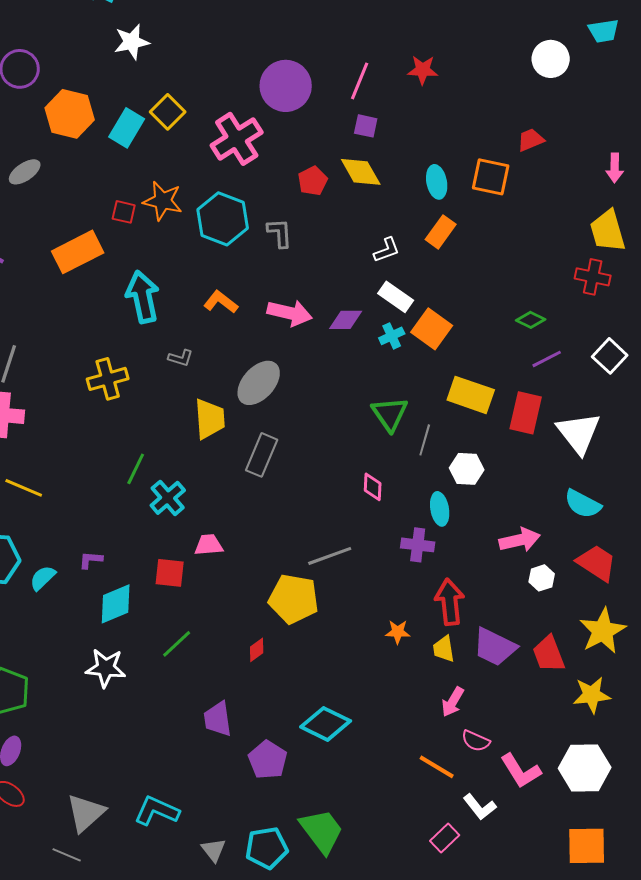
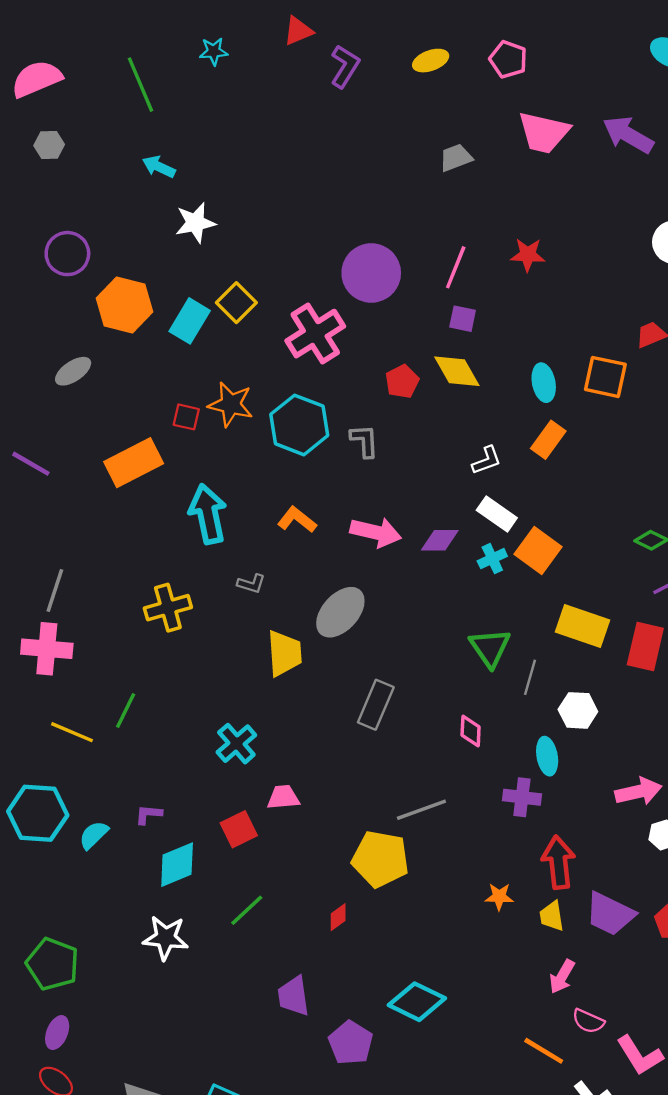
gray rectangle: (262, 455) -> (376, 705), moved
green line: (136, 469) -> (126, 710), moved
red square: (170, 573) -> (239, 829), turned -32

